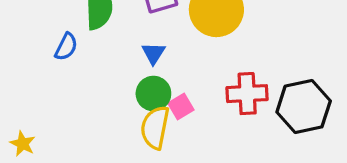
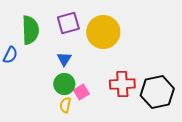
yellow semicircle: (155, 127) -> (65, 105), size x0.6

